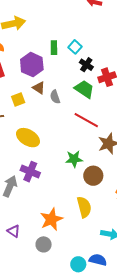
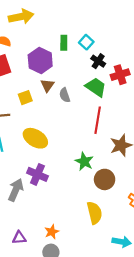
brown triangle: (39, 88) -> (47, 85), turned 32
red line: (86, 120) -> (98, 120), turned 70
green star: (74, 159) -> (84, 161), turned 30
orange star: (51, 219) -> (52, 232), moved, size x0.6
purple triangle: (14, 231) -> (19, 238), turned -40

